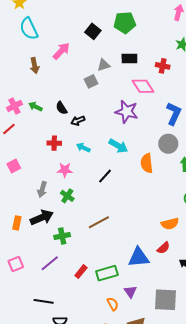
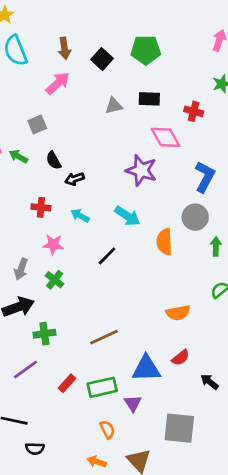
brown arrow: (35, 66) -> (64, 48), moved
gray square: (91, 81) -> (37, 125), moved
brown line: (99, 222) -> (104, 337), moved
orange semicircle: (170, 224) -> (178, 313), moved
purple triangle: (130, 292) -> (133, 403), moved

